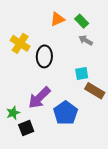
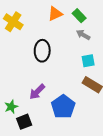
yellow cross: (20, 43) -> (13, 22), moved
cyan square: (82, 74) -> (88, 61), moved
purple arrow: (39, 98) -> (37, 92), size x0.7

